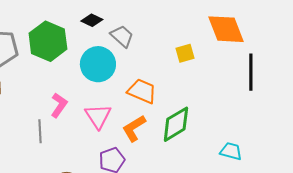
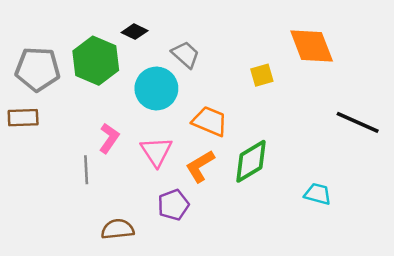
black diamond: (92, 20) -> (135, 32), moved
black line: (251, 72) -> (358, 122), moved, turned -66

